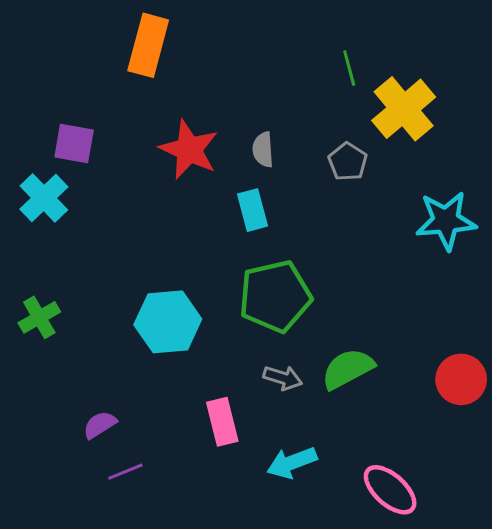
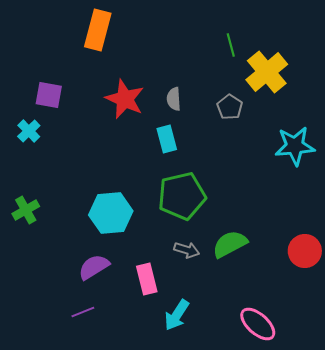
cyan cross: (44, 198) -> (29, 131), size x0.7
purple semicircle: (100, 425) -> (94, 267), moved, size x1.4
cyan arrow: (292, 463) -> (177, 315), moved, turned -36

